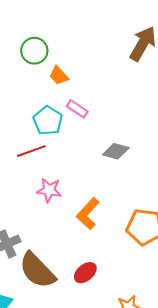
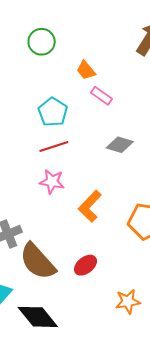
orange trapezoid: (59, 76) -> (86, 70), moved
pink rectangle: (77, 109) -> (102, 96), moved
red line: (31, 151) -> (54, 147), moved

